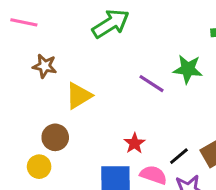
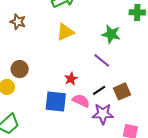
purple line: (152, 84) -> (102, 60), moved
yellow triangle: (79, 96) -> (65, 32), moved

